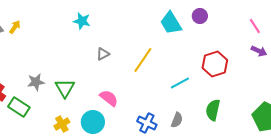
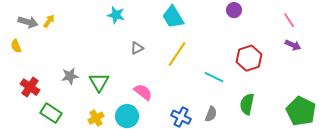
cyan trapezoid: (171, 23) -> (173, 17), moved
cyan line: (180, 83) -> (214, 77), turned 54
green rectangle: (19, 107) -> (51, 113), moved

